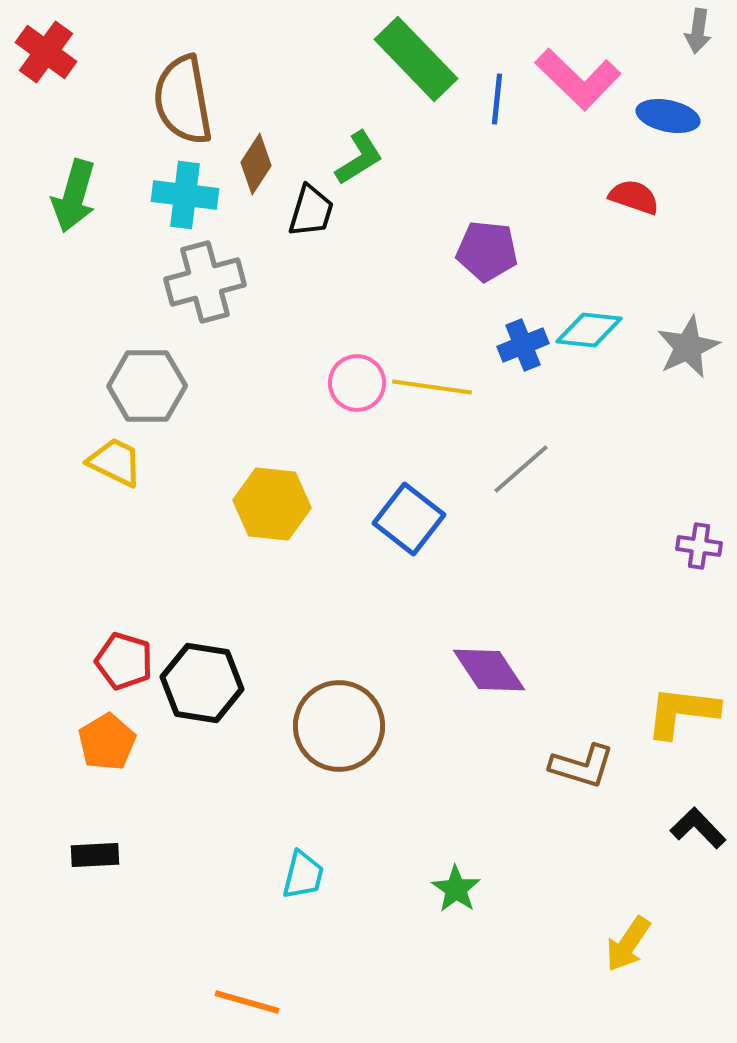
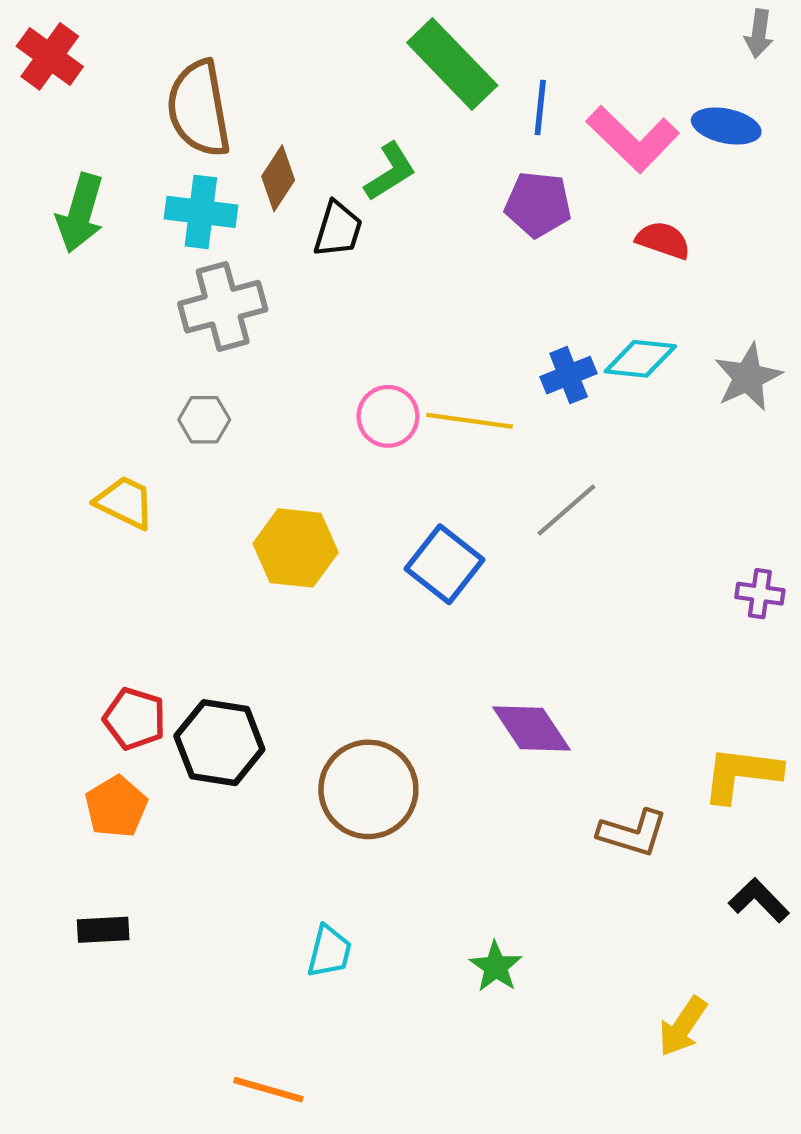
pink L-shape: (578, 79) -> (633, 139), moved
red semicircle: (634, 197) -> (663, 240), moved
purple pentagon: (487, 251) -> (538, 204), moved
gray hexagon: (147, 386) -> (204, 420), moved, size x0.6

